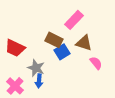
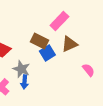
brown triangle: (84, 43) -> (69, 44), turned -42
pink semicircle: (96, 63) -> (88, 70), moved

